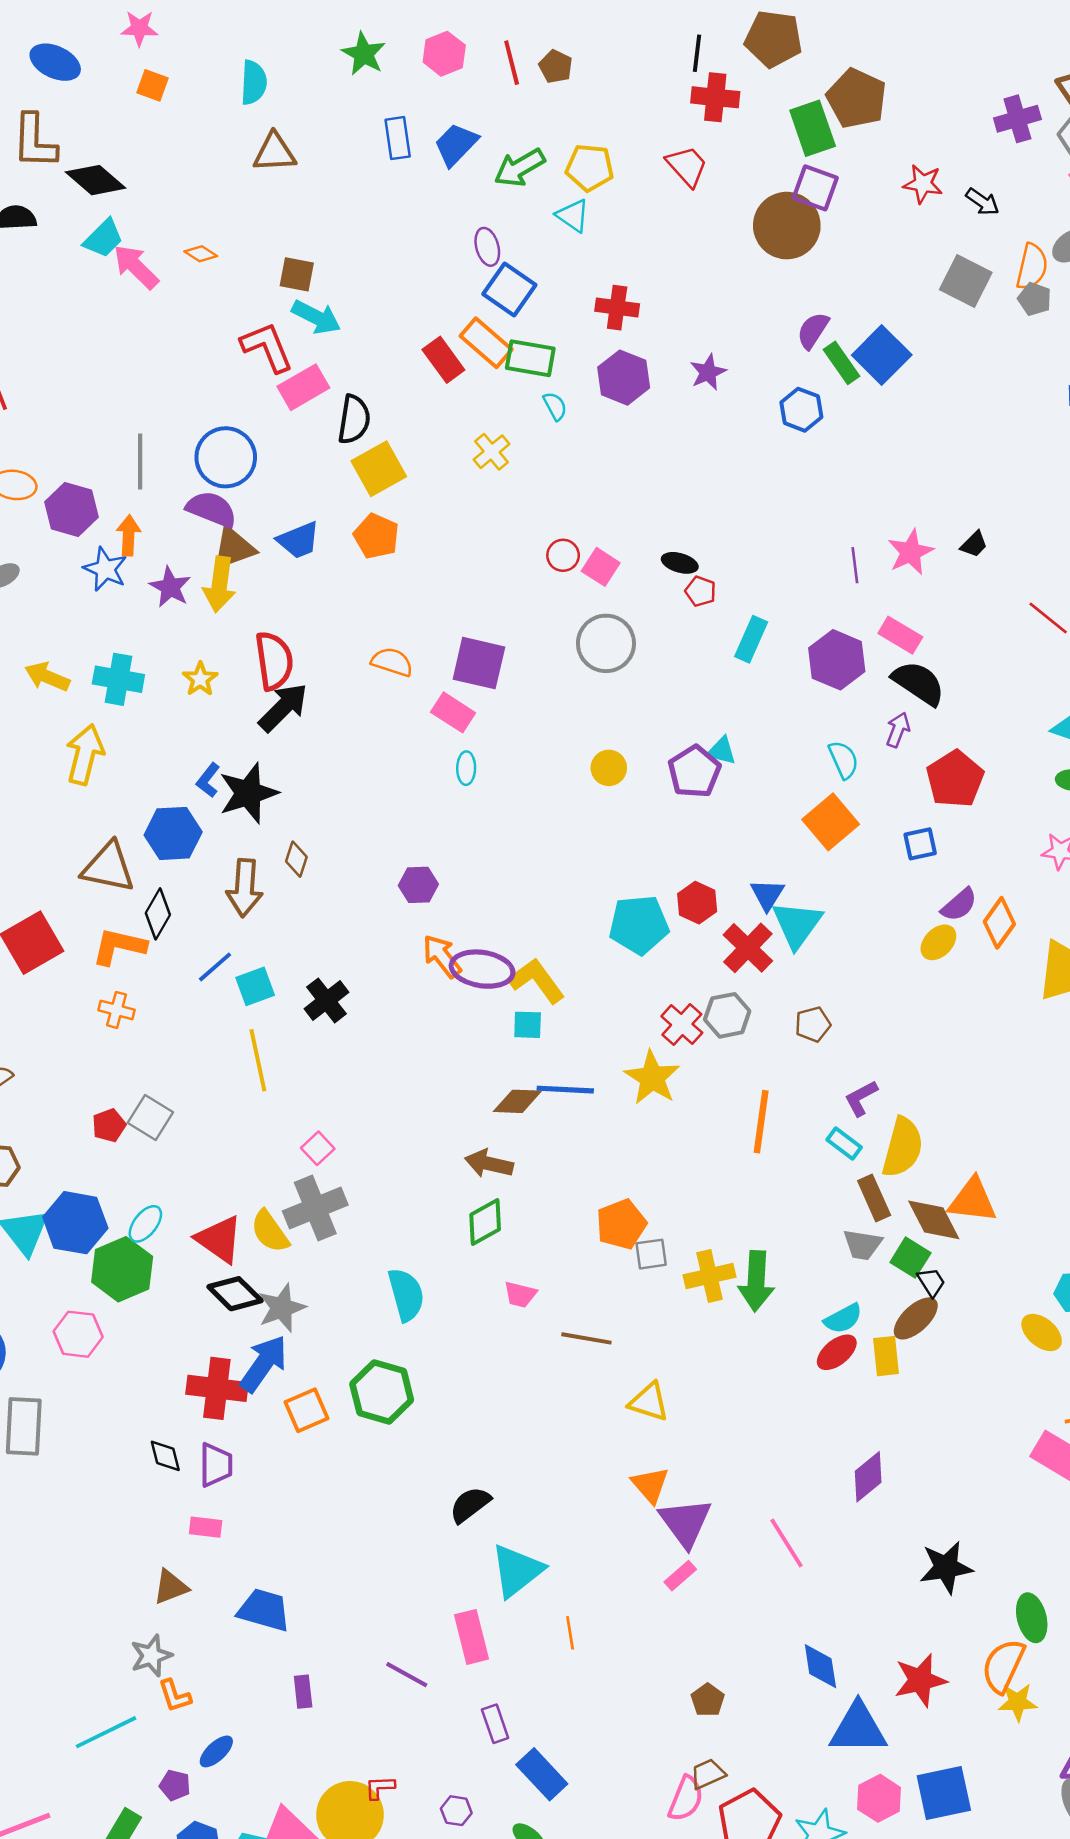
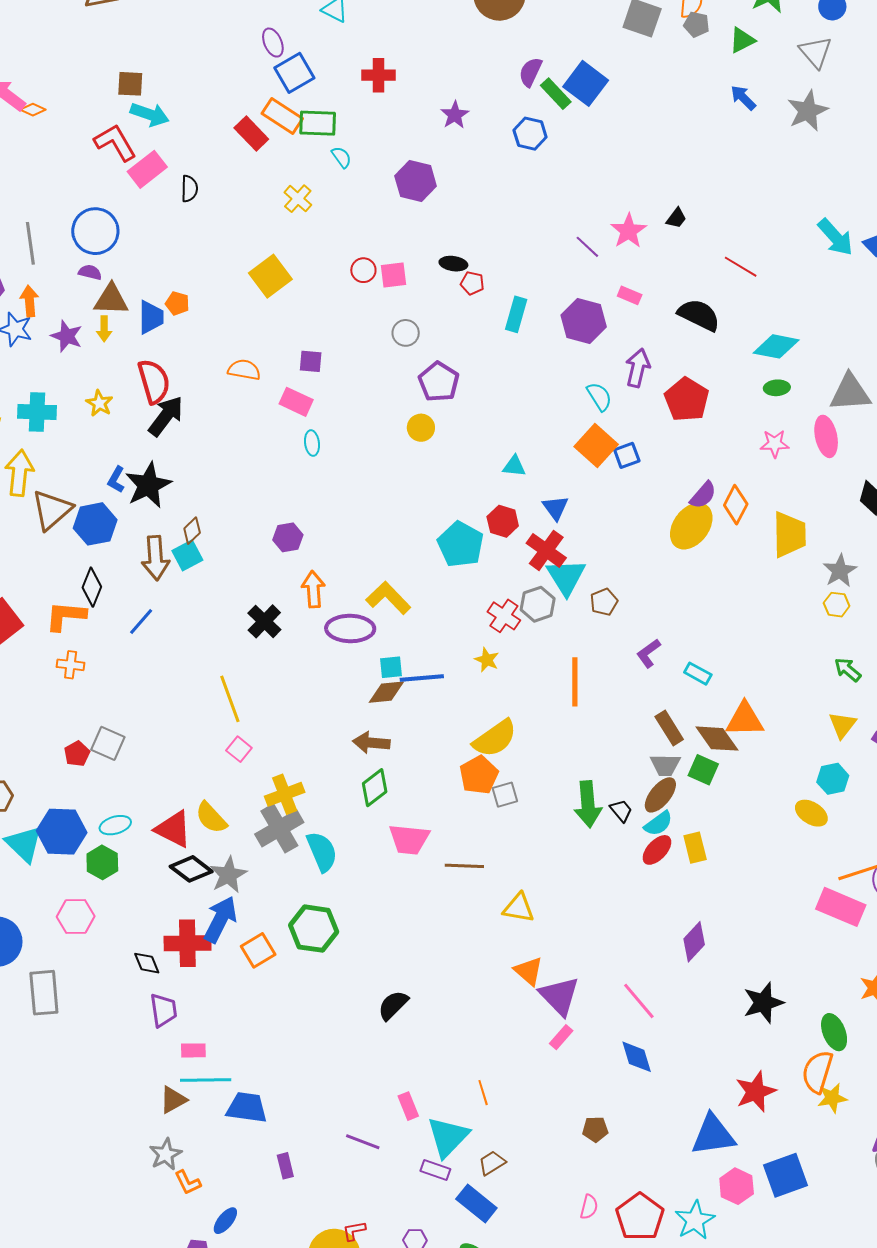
orange diamond: (201, 254) -> (33, 110), moved
blue square: (509, 290) -> (294, 73), turned 33
purple hexagon: (624, 378) -> (416, 181), moved
black semicircle: (354, 420) -> (189, 189), size x0.7
yellow square: (379, 469) -> (270, 276), moved
purple semicircle: (212, 509) -> (90, 272), size x0.6
orange pentagon: (376, 536) -> (177, 303), moved, size x0.7
blue trapezoid: (298, 540) -> (151, 317), moved, turned -60
brown triangle: (234, 548) -> (111, 300), turned 30
purple line: (855, 565) -> (587, 247), turned -32
pink square: (601, 567) -> (393, 275), turned -32
yellow arrow: (219, 584) -> (104, 329), size x0.6
pink rectangle: (900, 635) -> (630, 295), size x0.7
gray circle: (606, 643) -> (406, 333), size x0.6
purple square: (479, 663) -> (311, 361), size x0.6
black semicircle: (919, 683) -> (699, 315), moved
purple arrow: (898, 730) -> (638, 368), size x1.4
cyan triangle: (722, 751) -> (514, 466), moved
purple pentagon: (694, 772) -> (439, 382), moved
blue square: (920, 844) -> (627, 455), moved
brown diamond: (296, 859) -> (192, 531), turned 36
brown triangle: (108, 867) -> (52, 510), moved, turned -45
cyan triangle: (797, 924) -> (566, 577), moved
cyan pentagon: (639, 925) -> (461, 544), turned -30
yellow ellipse: (938, 942) -> (691, 526), size x1.6
orange arrow: (442, 956) -> (313, 589), turned 42
purple ellipse: (482, 969) -> (350, 629), moved
cyan square: (255, 986) -> (187, 555), moved
black cross: (327, 1000) -> (264, 621), moved
cyan square: (528, 1025) -> (391, 667), moved
yellow line: (258, 1060) -> (230, 699), moved
yellow star: (652, 1078) -> (487, 660), size x0.6
cyan rectangle: (844, 1144) -> (698, 674), moved
yellow semicircle: (903, 1147) -> (495, 738), moved, turned 48
gray cross: (315, 1208) -> (279, 828), moved
cyan ellipse: (145, 1224) -> (115, 825), turned 44
green hexagon: (122, 1269) -> (102, 862), size x0.7
yellow cross: (710, 1276) -> (285, 794), moved
black trapezoid: (931, 1282) -> (621, 811), moved
pink trapezoid: (520, 1294) -> (409, 839), size x1.6
brown ellipse: (916, 1318) -> (660, 795), moved
black diamond: (165, 1456) -> (147, 963), moved
purple trapezoid: (216, 1465) -> (163, 1010), moved
cyan triangle: (517, 1571) -> (448, 1137), moved
pink rectangle: (472, 1637) -> (408, 1106), size x0.7
blue diamond: (820, 1666) -> (637, 1057), moved
brown pentagon: (708, 1700) -> (595, 1129), turned -30
purple rectangle: (495, 1724) -> (435, 1170), turned -44
cyan line: (106, 1732) -> (206, 1080), moved, turned 33
brown trapezoid: (708, 1774) -> (492, 1163), moved
pink semicircle: (686, 1799) -> (589, 1207), size x0.7

